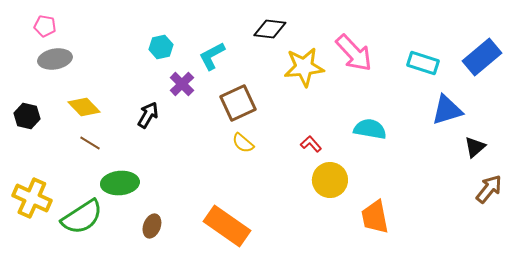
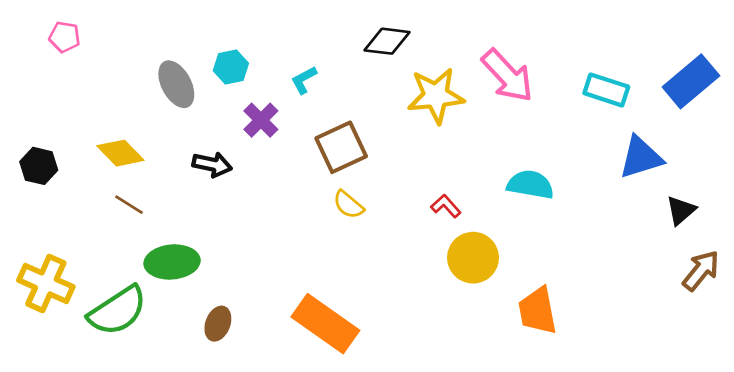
cyan L-shape: (212, 56) -> (304, 80), size x0.7
gray ellipse: (55, 59) -> (176, 84), moved, turned 72
black arrow: (148, 115) -> (212, 164), turned 72

